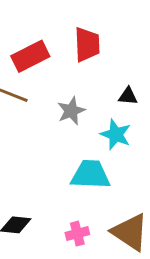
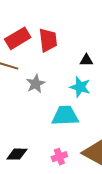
red trapezoid: (87, 45) -> (48, 40), moved
gray star: (71, 111) -> (36, 84), moved

